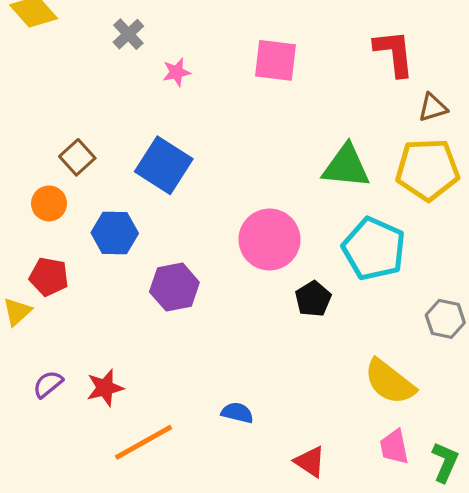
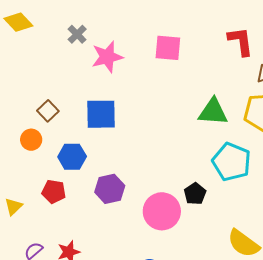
pink star: (176, 72) -> (107, 57), size x1.8
blue square: (164, 165) -> (101, 114), turned -32
pink circle: (269, 240) -> (162, 211), moved
red pentagon: (49, 277) -> (54, 192), moved

